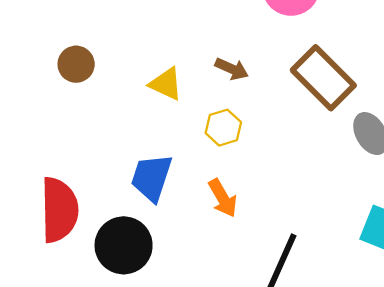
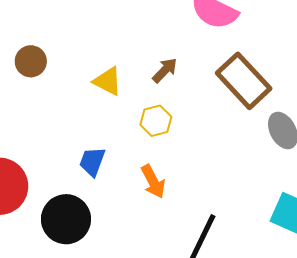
brown arrow: (232, 69) -> (165, 70), turned -72
blue trapezoid: (152, 178) -> (92, 162), size x0.7

